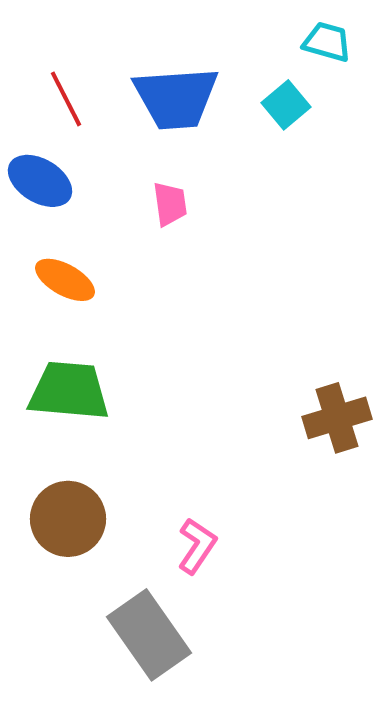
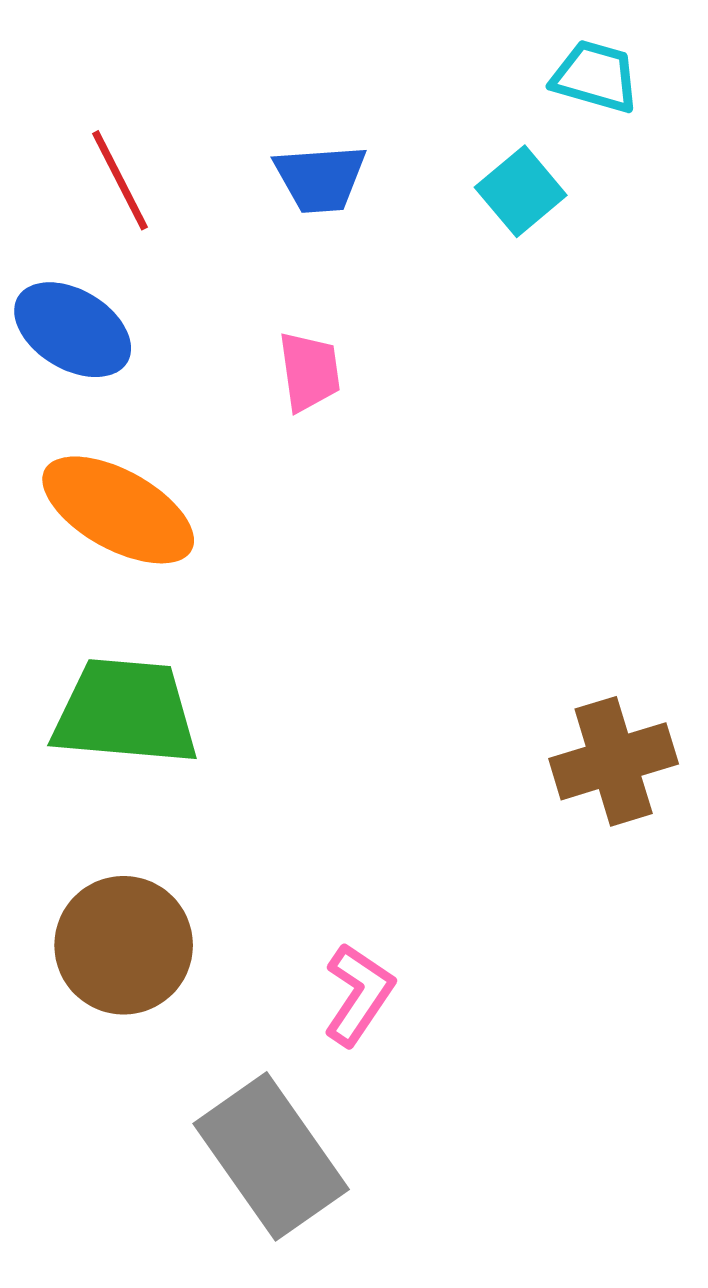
blue trapezoid: (176, 98) -> (320, 178), size x0.6
orange ellipse: (65, 280) -> (118, 510), size x1.4

